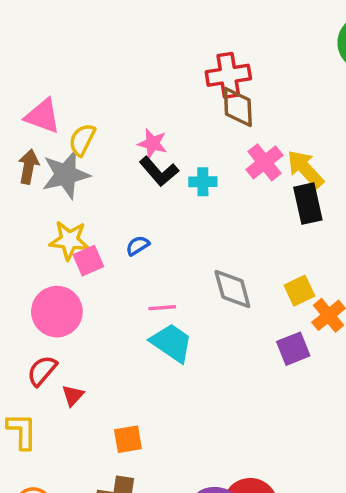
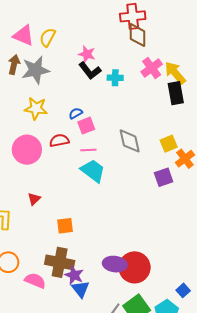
yellow semicircle: (82, 140) -> (48, 37), moved
pink square: (88, 261) -> (86, 126), moved
red semicircle: (42, 371) -> (59, 140), moved, turned 36

